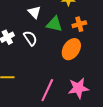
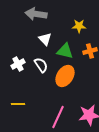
orange ellipse: (71, 49) -> (65, 76), moved

